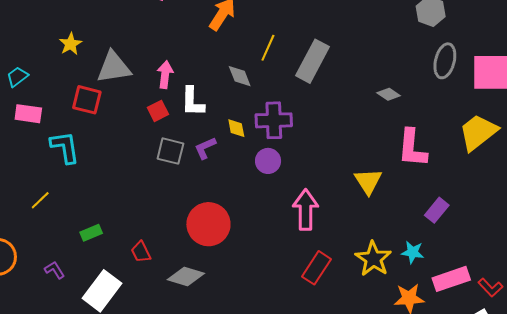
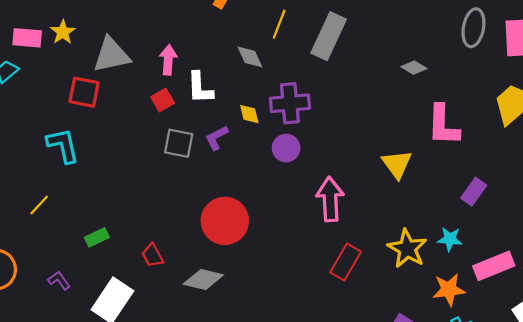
pink rectangle: (28, 114) -> (27, 38), moved

